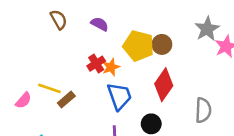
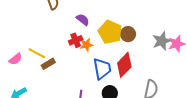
purple semicircle: (100, 24) -> (83, 20), moved
gray star: (207, 29) -> (162, 41), moved
blue trapezoid: (119, 96) -> (102, 69), moved

